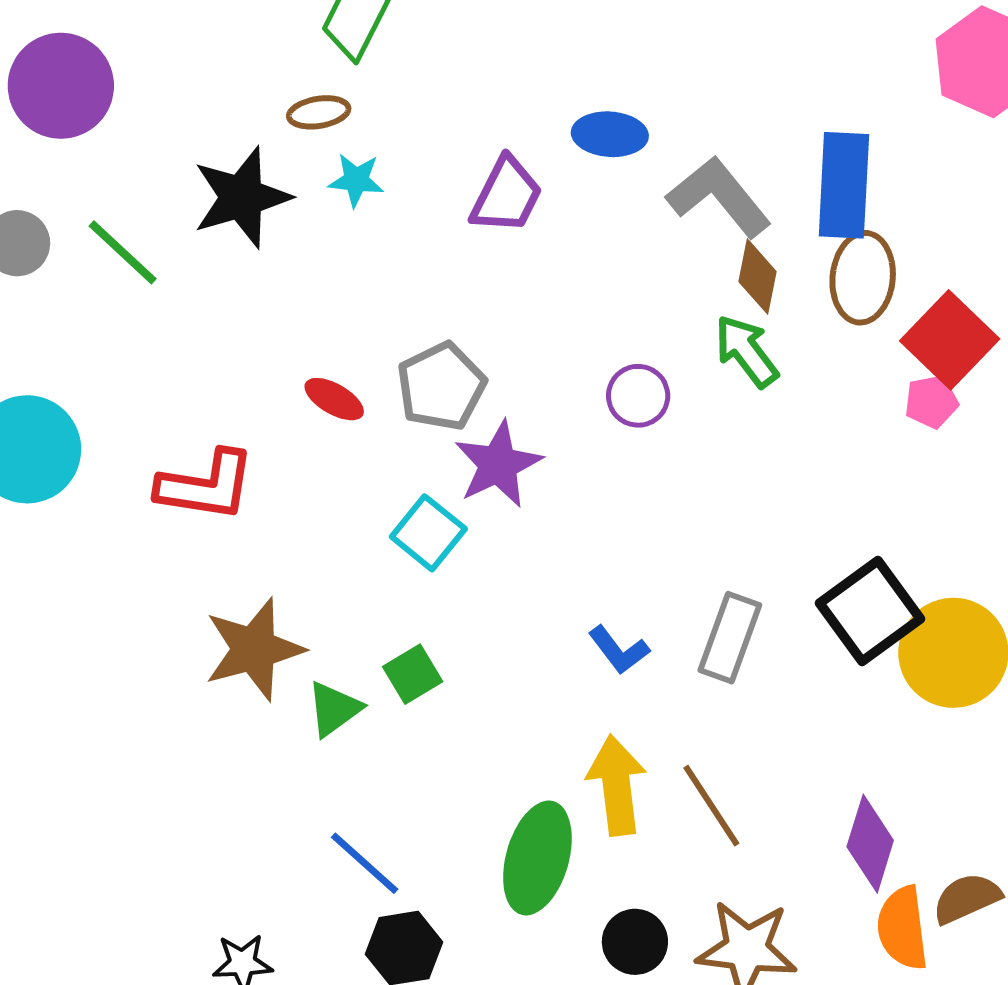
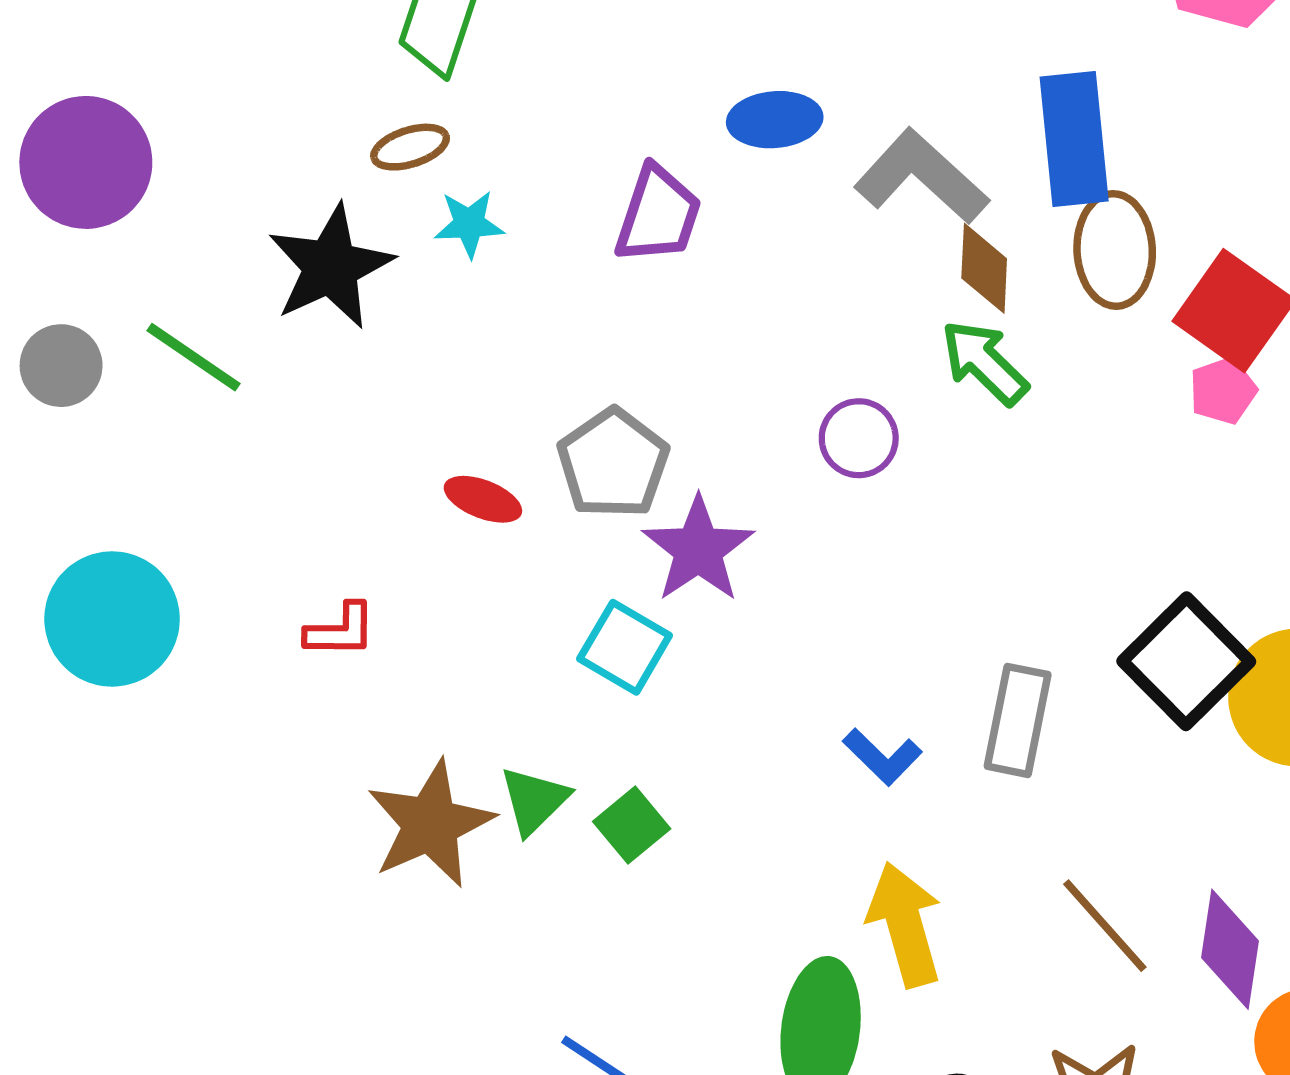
red L-shape: (206, 486) -> (340, 630), size x0.6
green triangle: (334, 709) -> (534, 800), moved
brown line: (711, 806) -> (1105, 926), moved

